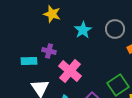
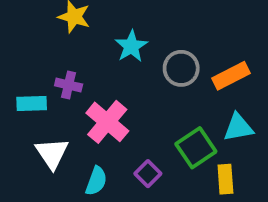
gray circle: (115, 29) -> (181, 68), moved

